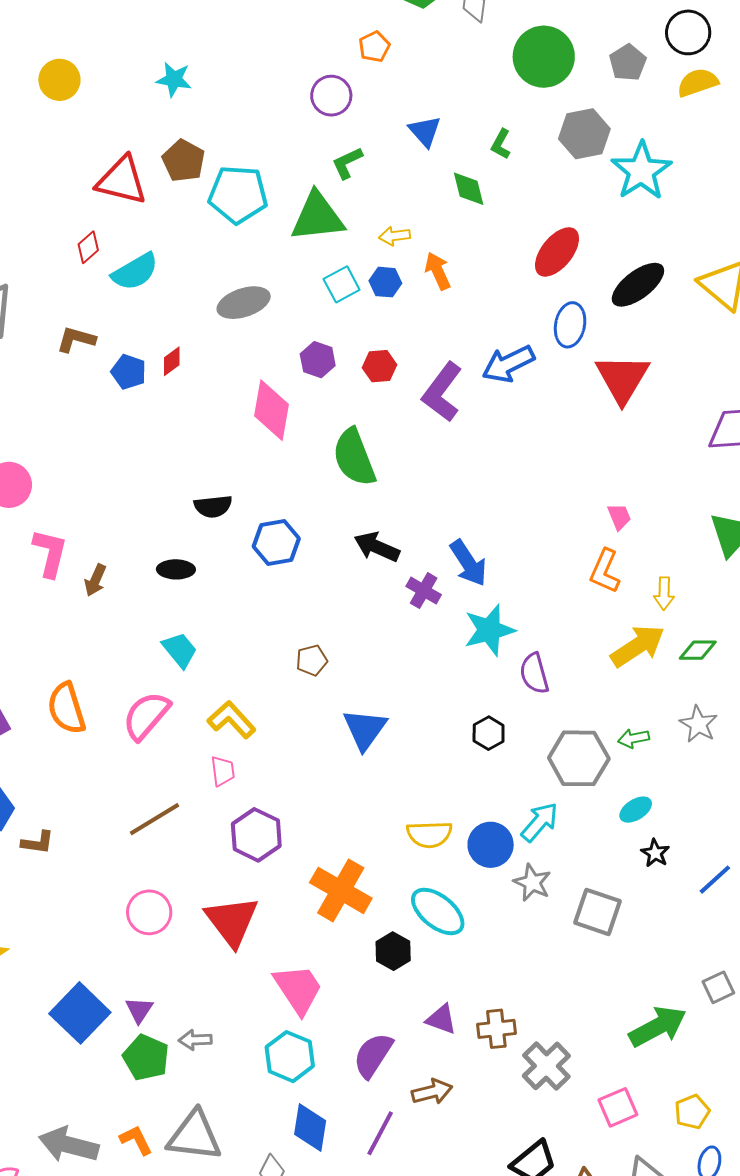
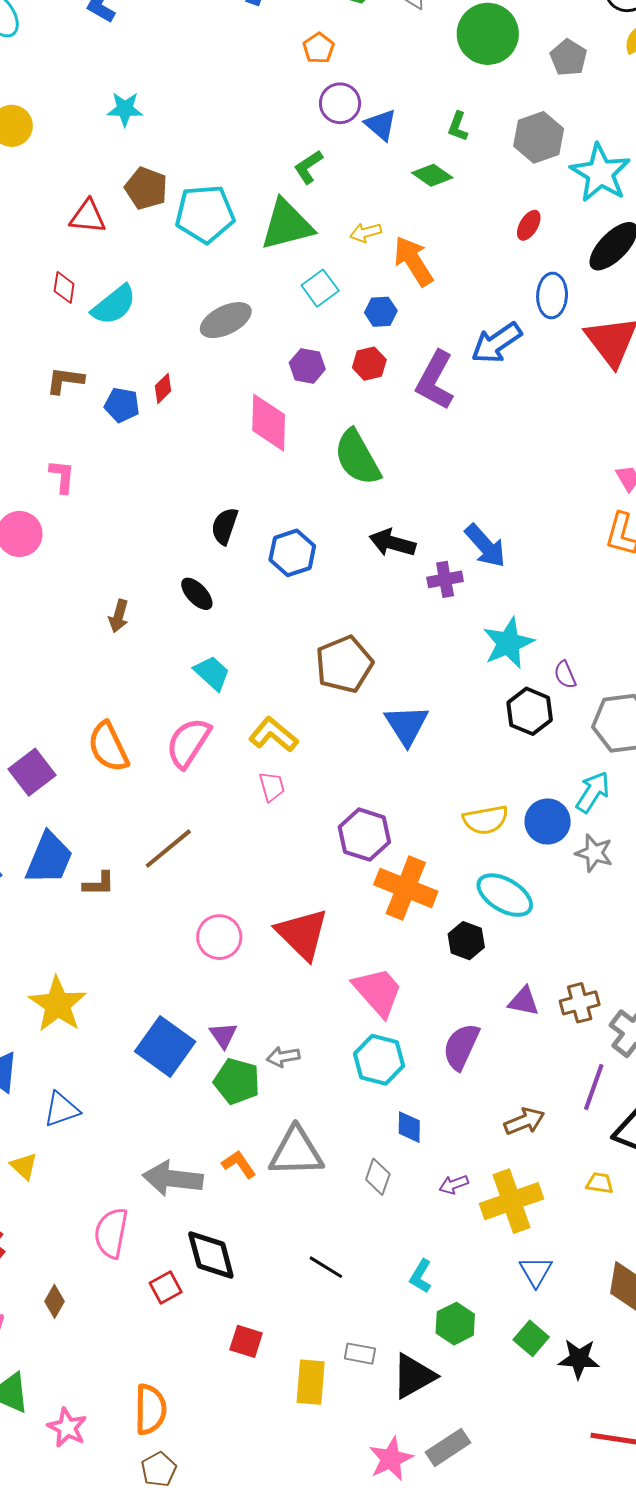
gray pentagon: (628, 63) -> (569, 58), moved
purple circle: (331, 96) -> (340, 103), moved
gray hexagon: (584, 134) -> (539, 137), moved
cyan star: (641, 171) -> (600, 173), moved
red triangle: (122, 181) -> (88, 217), size x0.7
green diamond: (469, 189) -> (432, 175), turned -33
red diamond: (88, 247) -> (64, 287), turned -32
red ellipse: (557, 252) -> (529, 225), size x0.6
orange arrow: (438, 271) -> (413, 261), size x1.4
blue hexagon: (385, 282) -> (381, 312), moved
black semicircle: (213, 506) -> (225, 526), turned 123
pink L-shape: (50, 553) -> (62, 476), moved, size x0.7
black ellipse: (176, 569) -> (197, 594), turned 54
purple cross: (424, 591) -> (445, 579), turned -32
cyan star: (489, 630) -> (508, 643), moved
brown pentagon: (312, 660) -> (344, 664), size x1.8
purple semicircle: (534, 673) -> (565, 675), moved, size x0.7
black hexagon: (489, 733) -> (530, 711), size x1.4
brown line: (155, 819) -> (168, 849), moved
purple hexagon: (256, 835) -> (364, 835), moved
brown arrow: (432, 1092) -> (524, 1121), moved
blue diamond: (310, 1128) -> (409, 1127), size x0.7
purple line: (380, 1133) -> (594, 1087), moved

